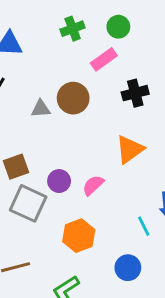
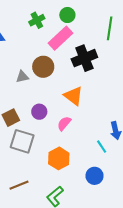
pink rectangle: (104, 59) -> (61, 38), size x1.4
black cross: (135, 93) -> (84, 58), size x1.4
orange triangle: (130, 149) -> (73, 96), moved, turned -40
purple circle: (59, 181) -> (39, 112), moved

